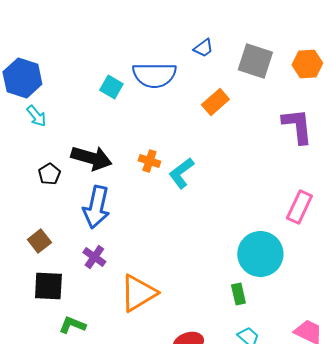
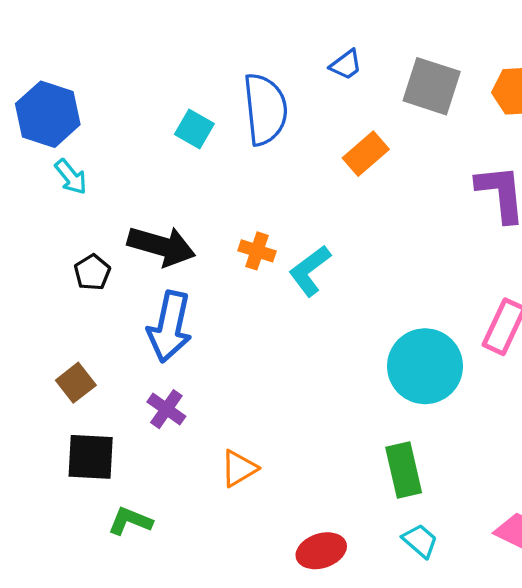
blue semicircle: (154, 75) -> (265, 109), turned -96
cyan circle: (260, 254) -> (425, 366), moved
orange triangle: (138, 293) -> (239, 468), size x0.6
green rectangle: (238, 294) -> (404, 470), size x1.5

